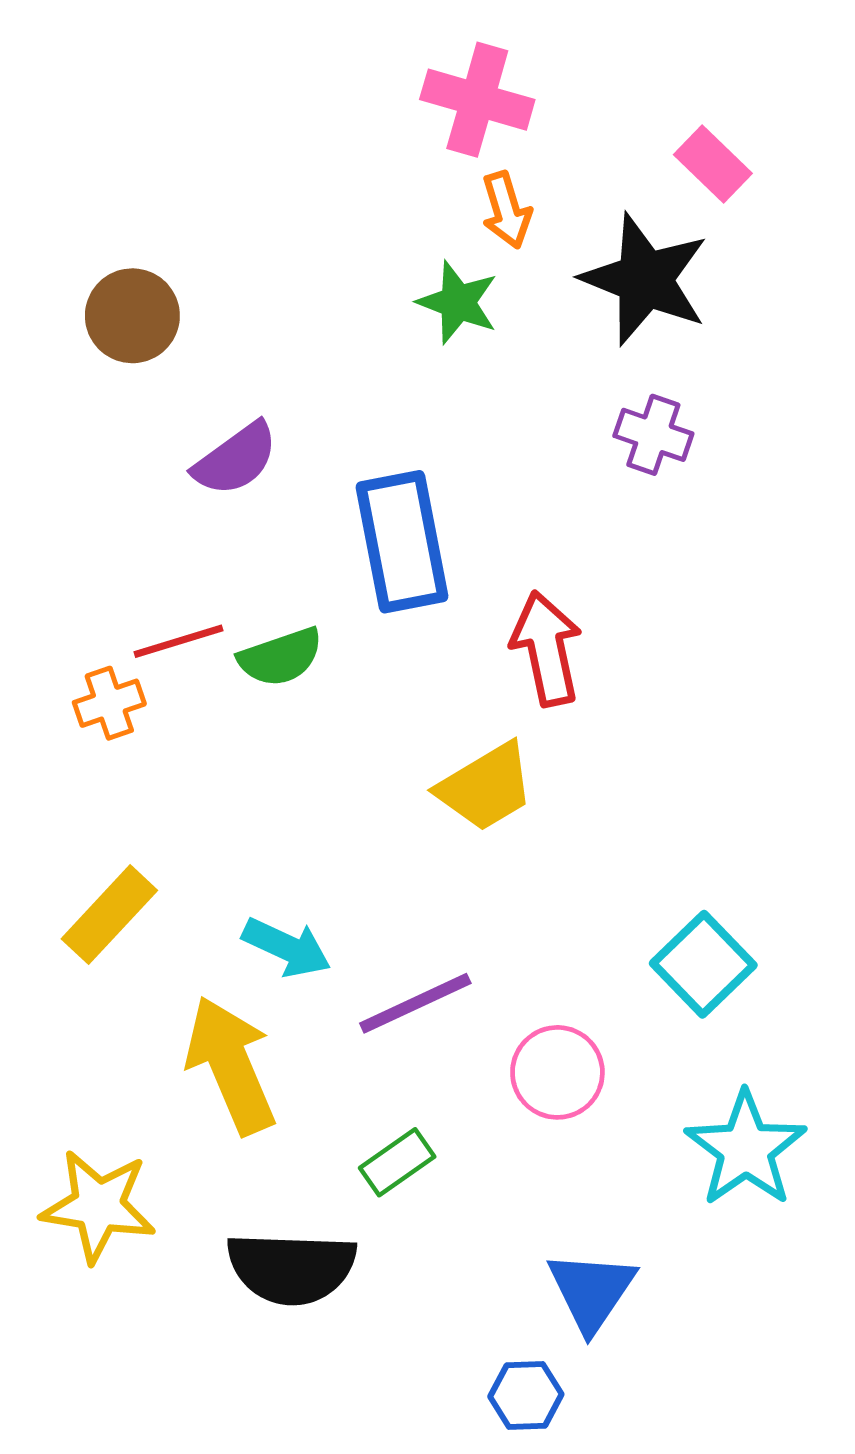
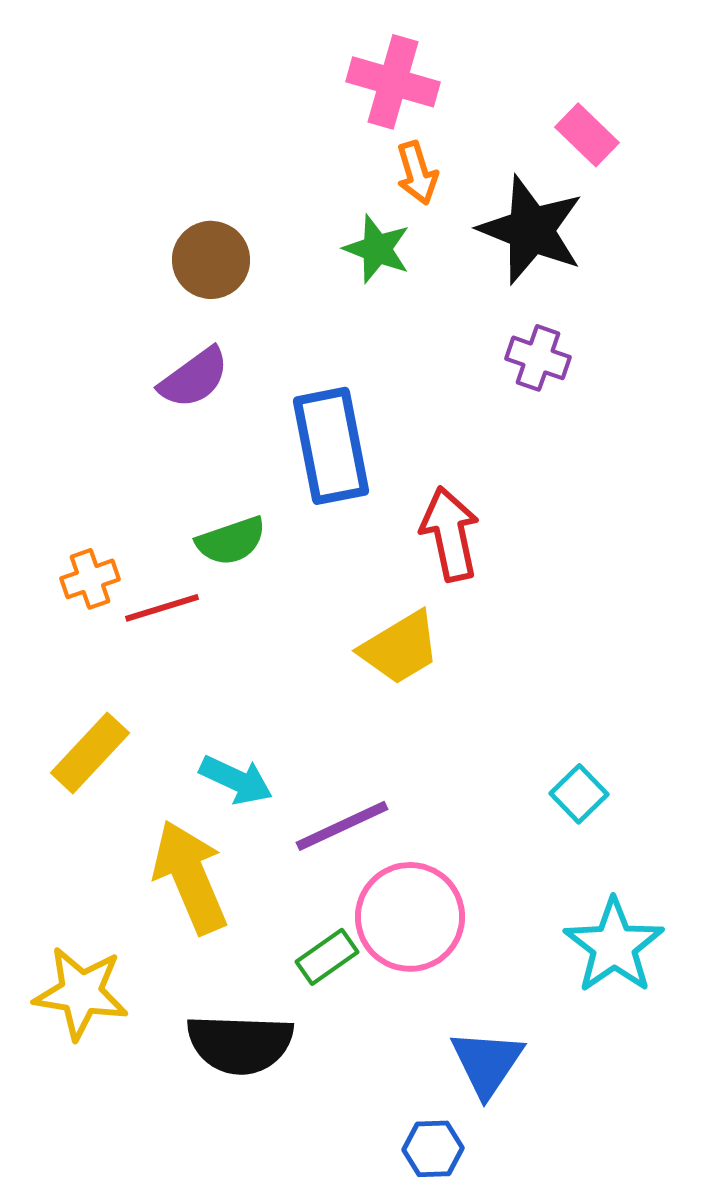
brown circle: (132, 316) -> (211, 260), moved
red line: (179, 641) -> (162, 608), moved
cyan square: (703, 964) -> (579, 794), size x0.7
pink circle: (557, 1072) -> (410, 917), moved, size x1.4

